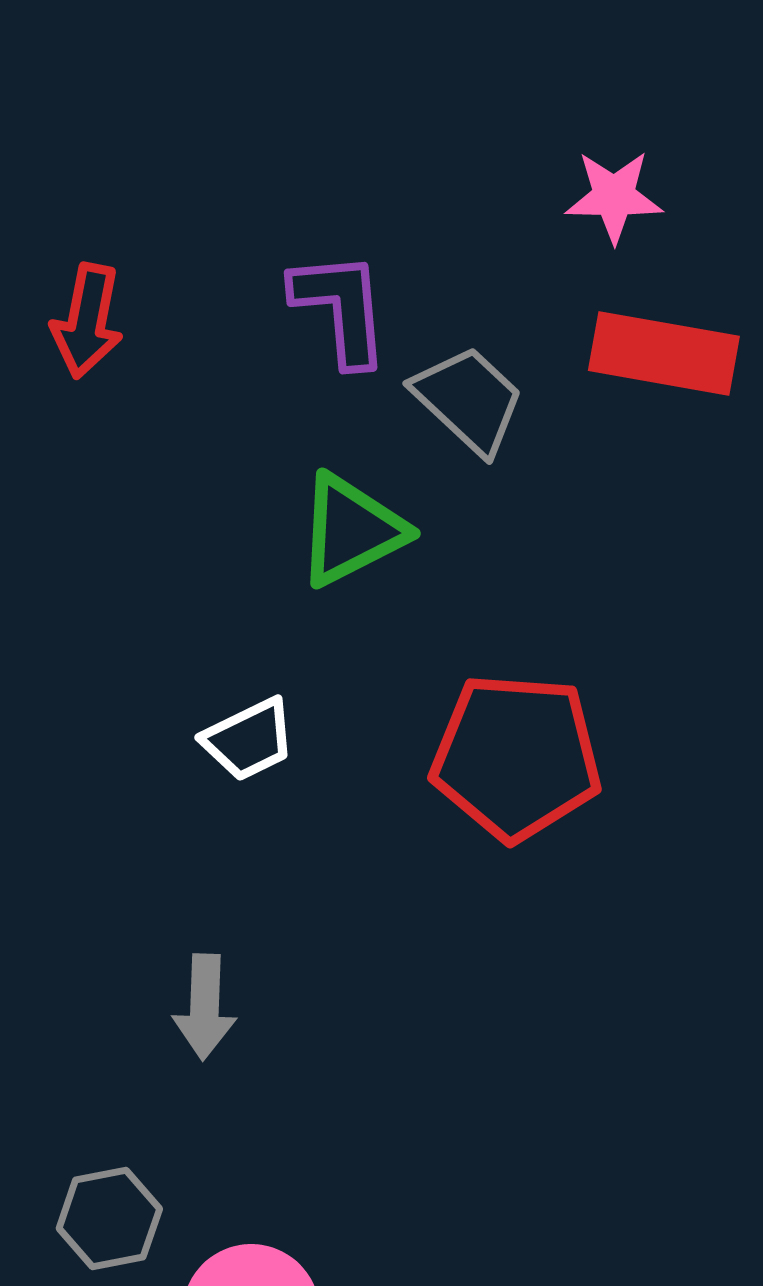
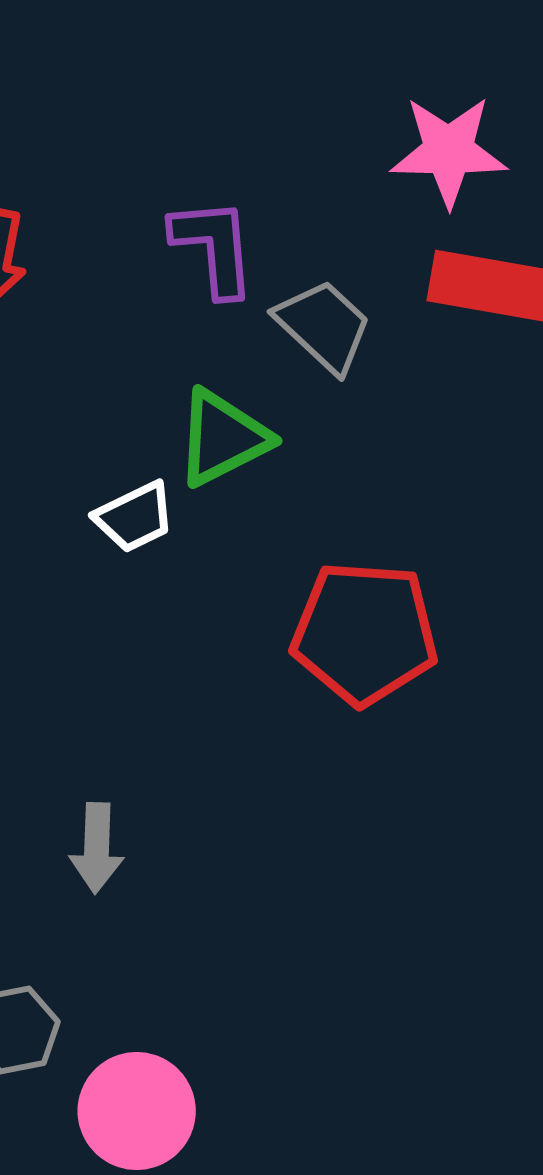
pink star: (614, 196) -> (449, 151), size x1.4
white trapezoid: (249, 739) -> (135, 517), moved

